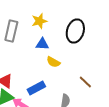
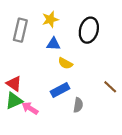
brown line: (85, 82) -> (110, 87), moved
blue rectangle: (36, 88) -> (60, 90), moved

